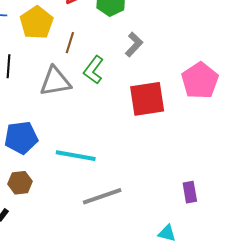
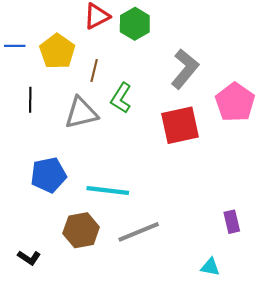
gray L-shape: (134, 44) -> (185, 69), moved, size x1.5
brown hexagon: (20, 183) -> (81, 230), moved, size x1.4

